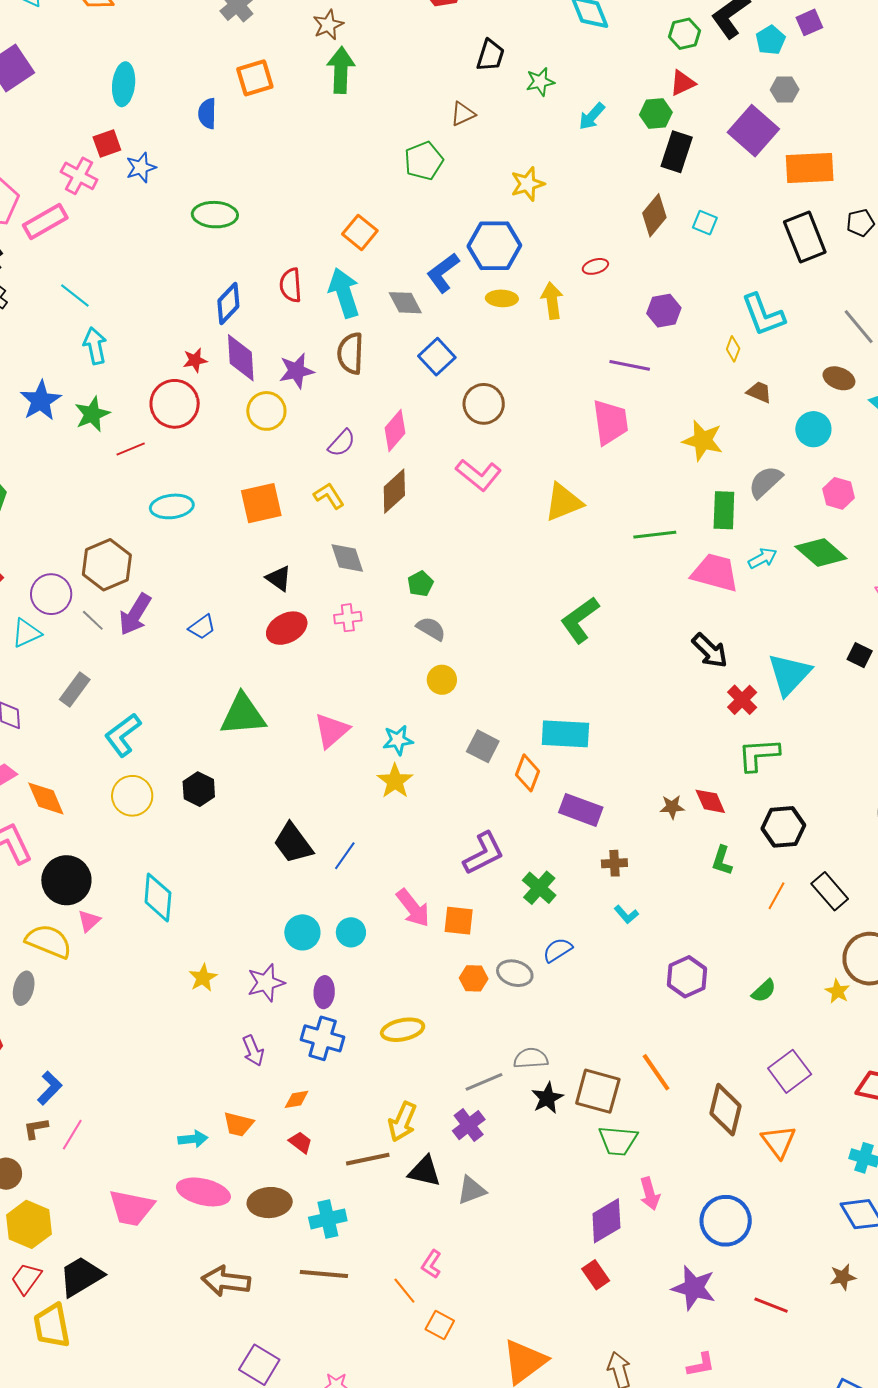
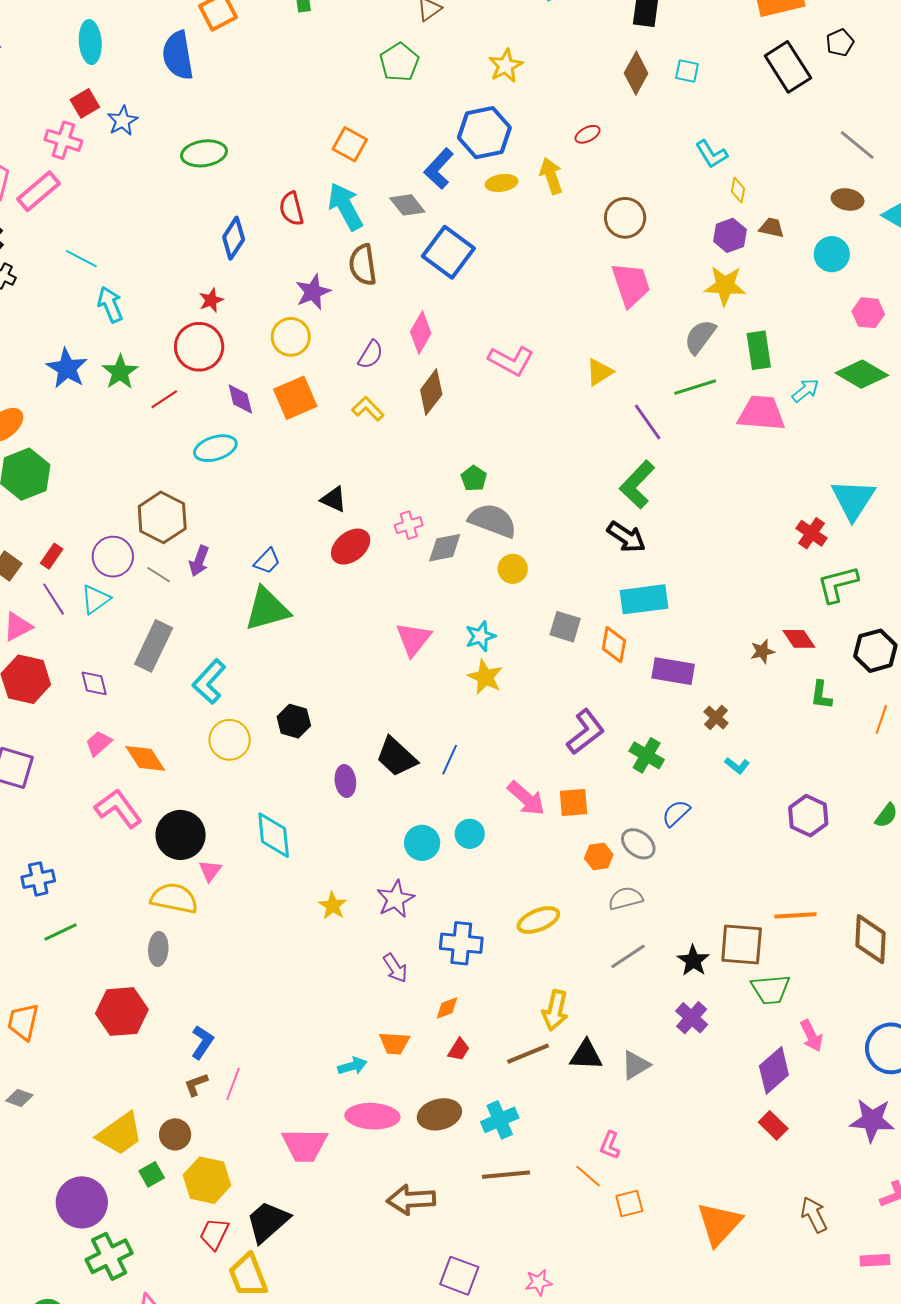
blue semicircle: (207, 113) -> (178, 55), size x1.6
purple hexagon: (664, 311) -> (730, 235), moved
cyan L-shape: (763, 315) -> (711, 154), moved, size x0.7
blue square: (437, 357) -> (448, 252), size x1.4
purple diamond: (241, 358) -> (240, 399), moved, size x0.7
purple line: (630, 365) -> (648, 422), moved, turned 54
brown circle: (484, 404) -> (625, 218), moved
gray semicircle: (765, 482) -> (700, 337), moved
yellow triangle: (563, 502) -> (599, 372), size x0.7
orange square: (261, 503) -> (295, 398), moved
gray diamond: (347, 558) -> (445, 548), moved, turned -72
purple arrow: (135, 614) -> (199, 561), size x0.7
gray semicircle: (431, 629) -> (493, 521), size x1.6
black arrow: (710, 651) -> (626, 537), moved
gray rectangle: (75, 689) -> (154, 646), size x1.4
green triangle: (243, 715) -> (267, 609), moved
brown cross: (614, 863) -> (716, 717), turned -35
gray ellipse: (515, 973) -> (638, 844), turned 32
purple ellipse: (324, 992) -> (345, 781), moved
gray semicircle: (531, 1058) -> (626, 898), moved
orange line: (656, 1072) -> (795, 915), turned -48
purple cross: (469, 1125) -> (692, 1018), moved
red trapezoid: (300, 1142) -> (459, 1049), turned 95
orange square: (440, 1325) -> (629, 1203), turned -32

